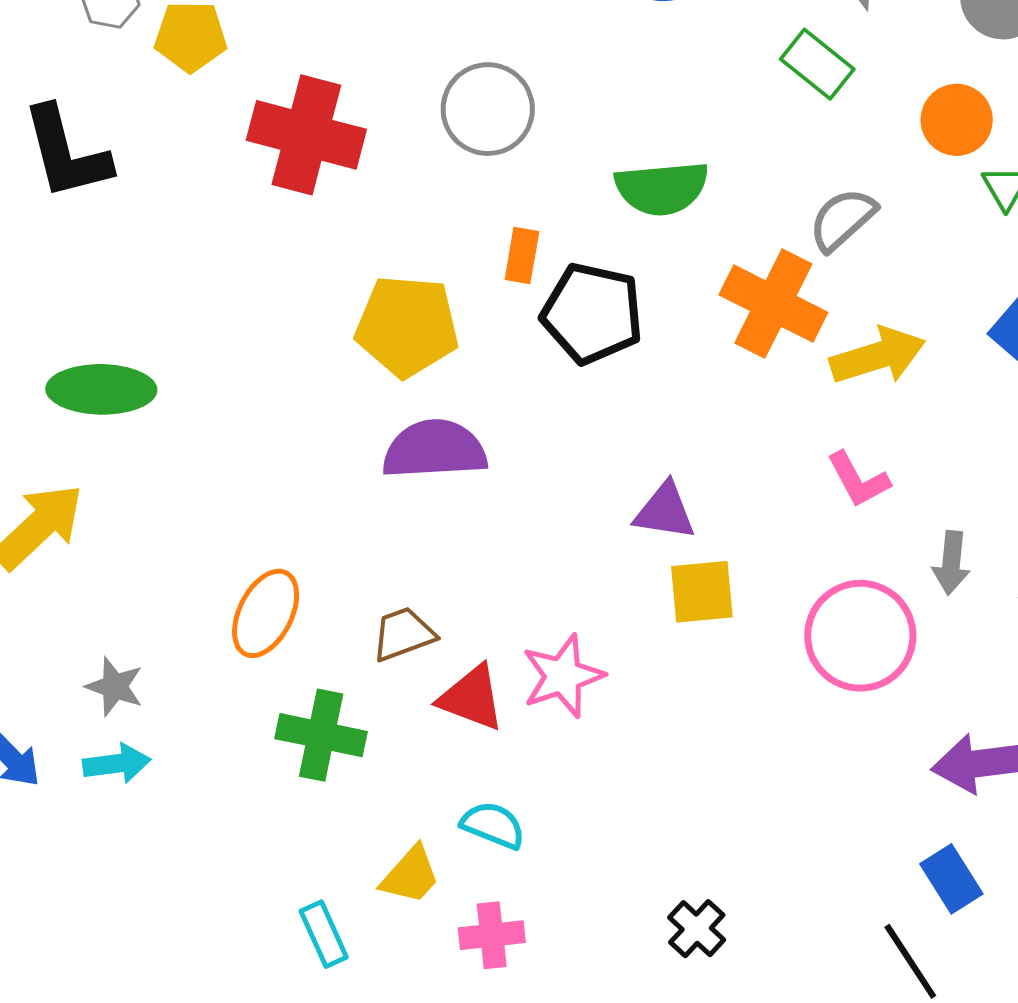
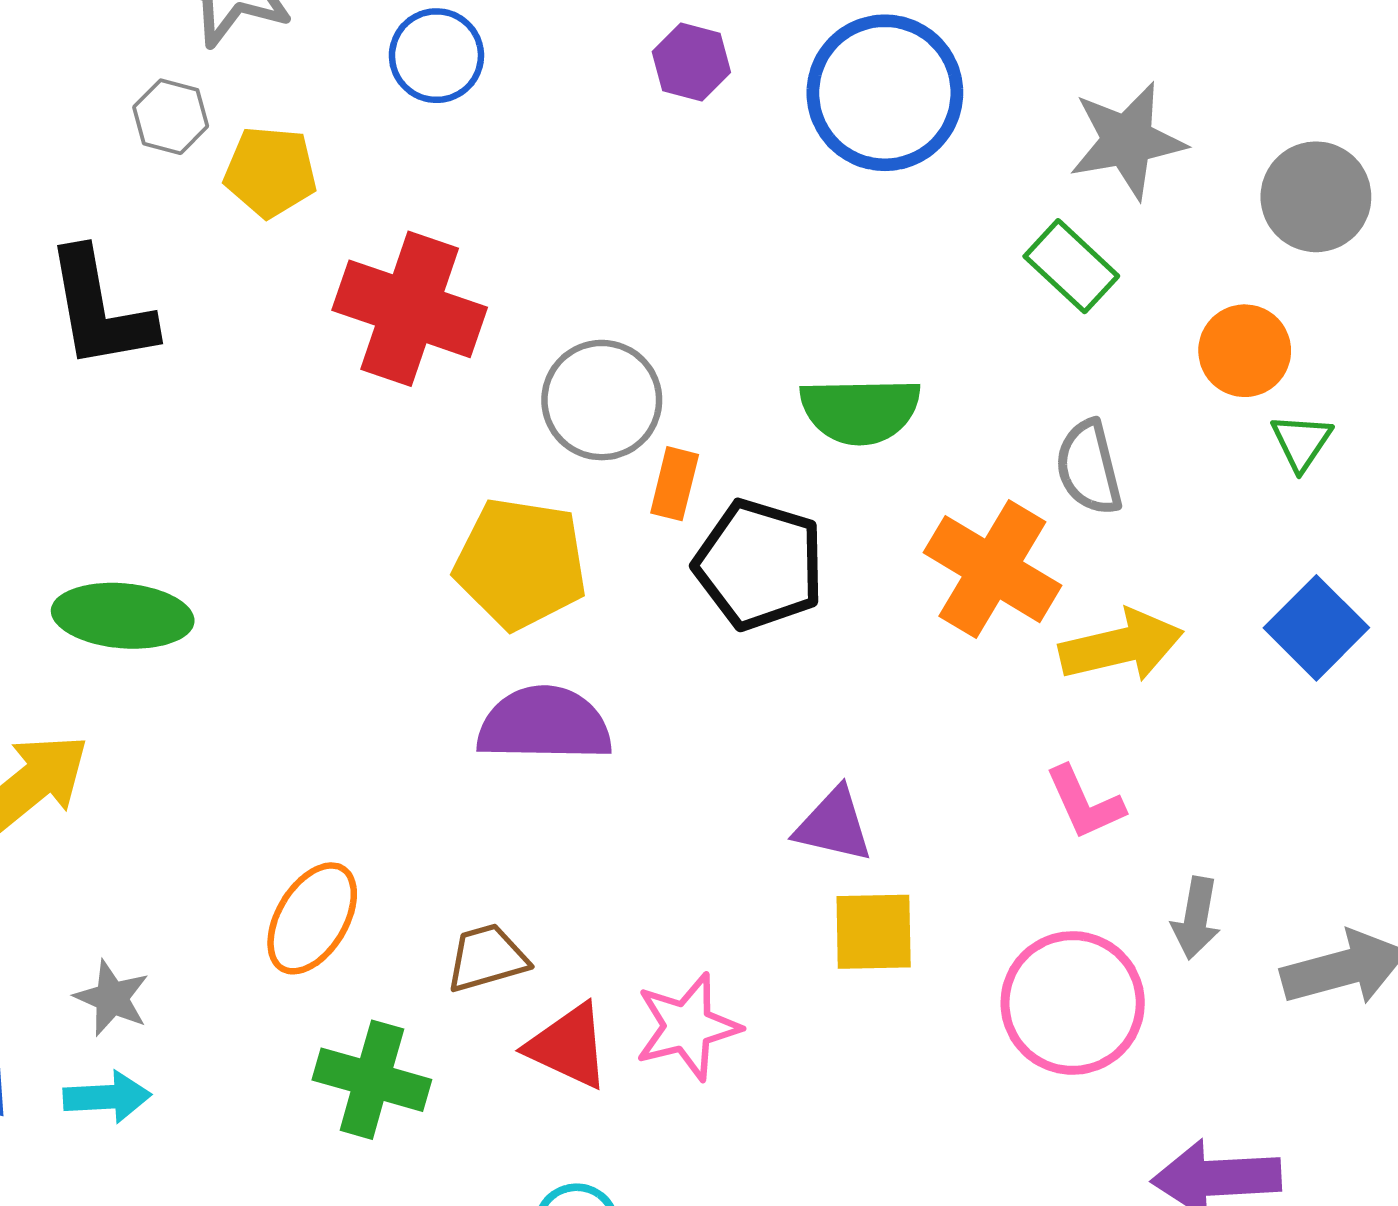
gray circle: (488, 109) -> (602, 400), moved
gray semicircle: (842, 219) -> (1089, 468), turned -66

